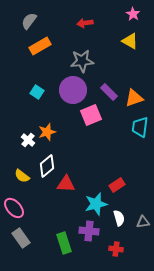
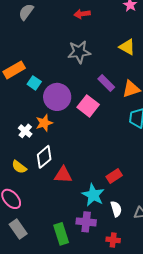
yellow triangle: (130, 41) -> (127, 47), moved
orange rectangle: (40, 46) -> (14, 70), moved
purple circle: (73, 90) -> (57, 97), moved
pink square: (91, 115) -> (88, 106), turned -30
cyan star: (96, 204) -> (93, 195), turned -30

